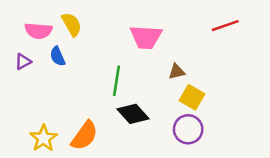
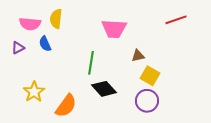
yellow semicircle: (72, 24) -> (56, 19), turned -144
yellow star: (43, 138) -> (34, 92), moved

